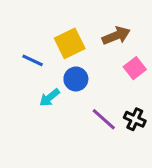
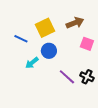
pink square: (135, 68) -> (87, 44), turned -32

